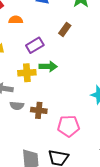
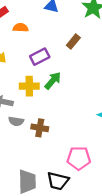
green arrow: (48, 66) -> (53, 81), turned -54
pink pentagon: (69, 126) -> (79, 158), moved

